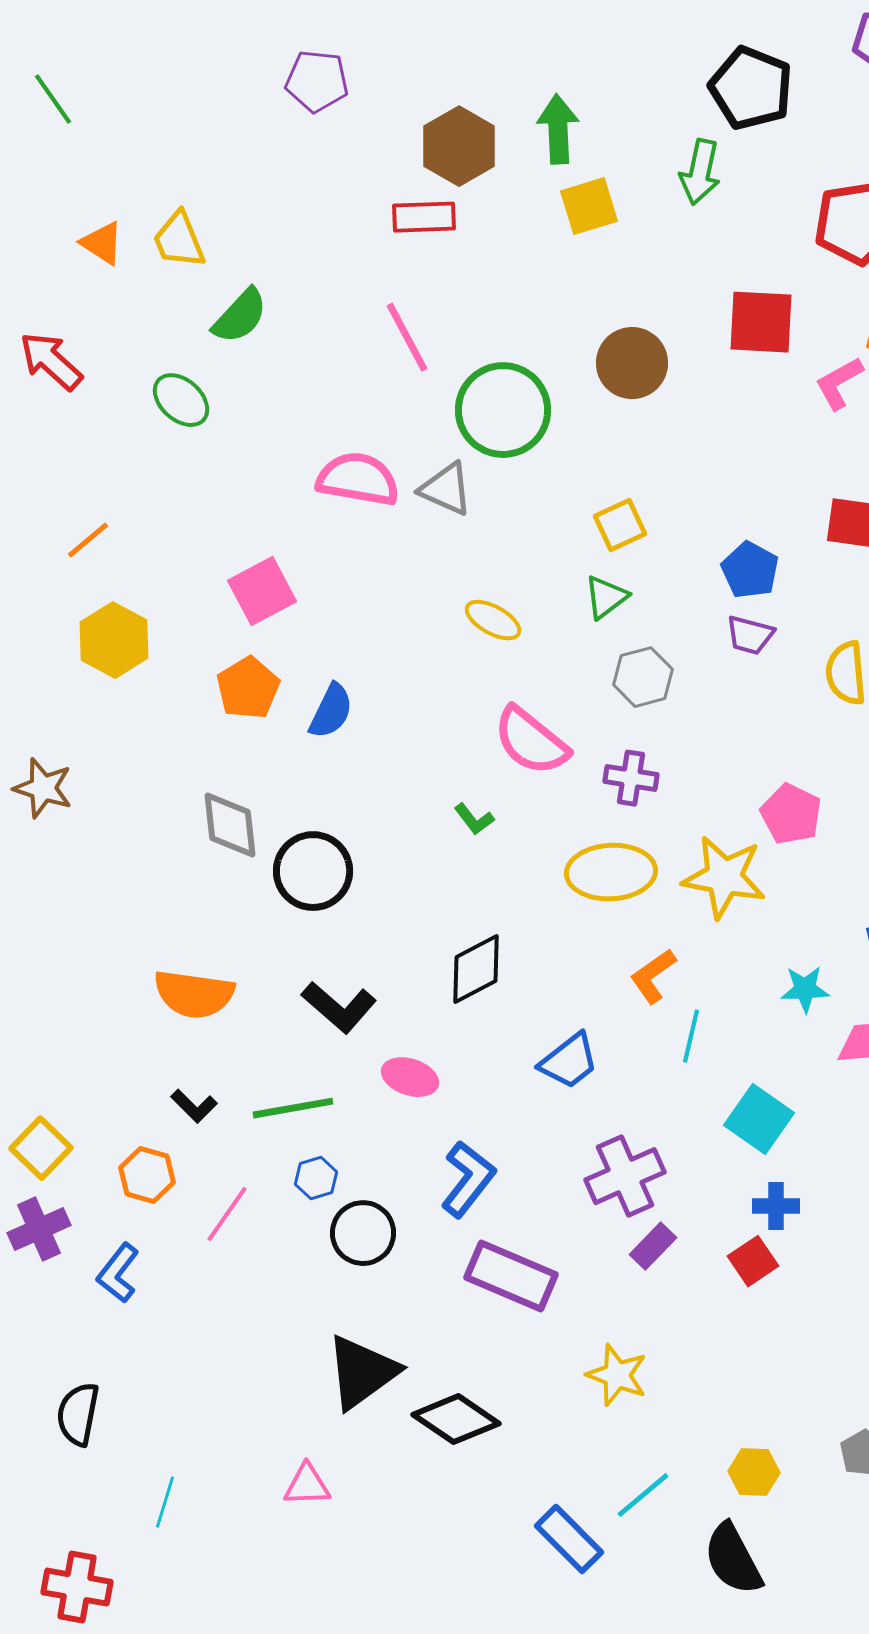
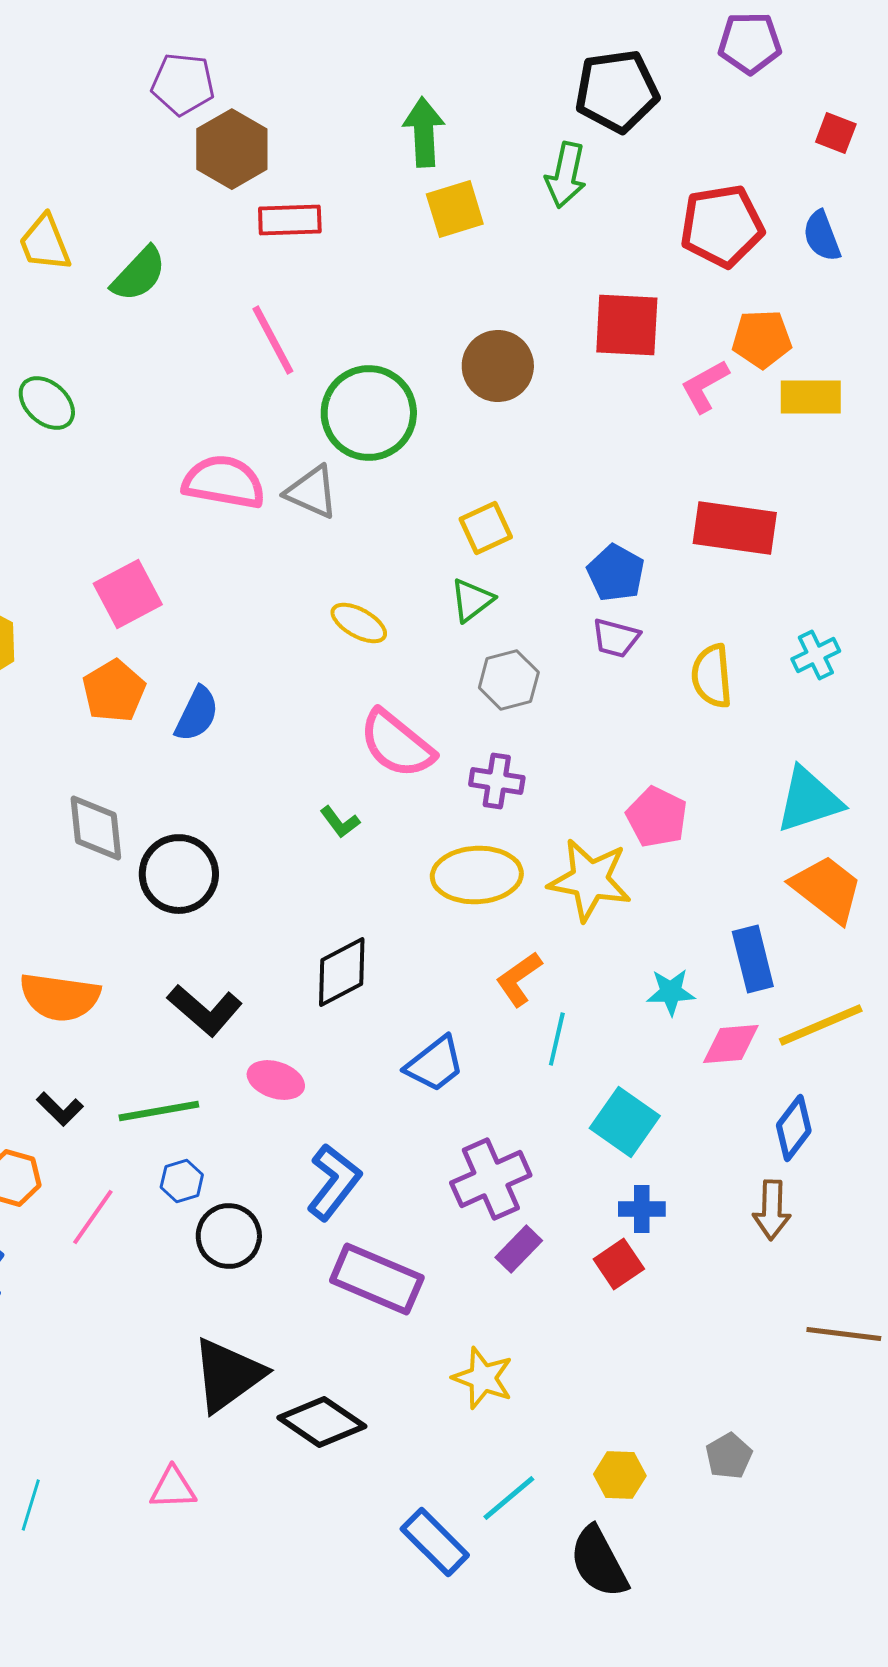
black pentagon: (751, 88) -> (617, 91), turned -30
brown hexagon: (459, 146) -> (232, 149), moved
green semicircle: (240, 316) -> (139, 274), moved

